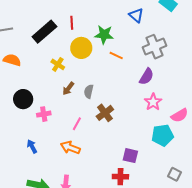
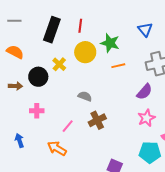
black rectangle: (44, 32) -> (52, 30), turned -40
orange line: (116, 55) -> (118, 66), turned -48
brown arrow: (68, 88) -> (15, 86), moved, turned -136
gray semicircle: (89, 91) -> (85, 96), turned 88
black circle: (23, 99) -> (38, 77), moved

